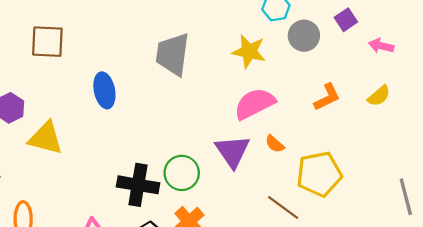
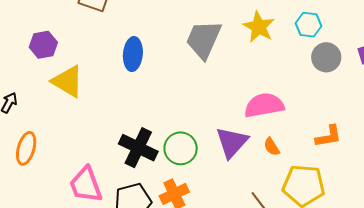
yellow star: (249, 51) -> (259, 27), moved
orange L-shape: (327, 97) -> (329, 136), moved

